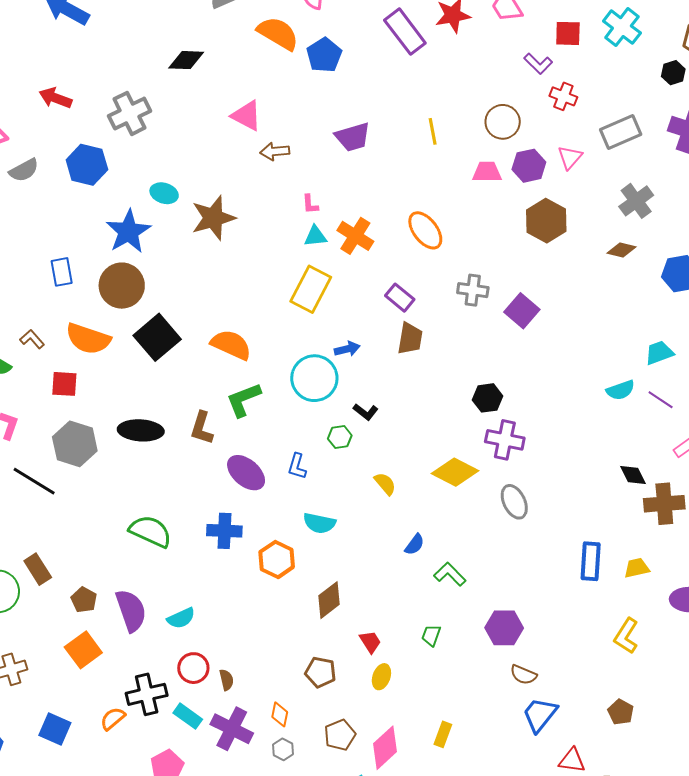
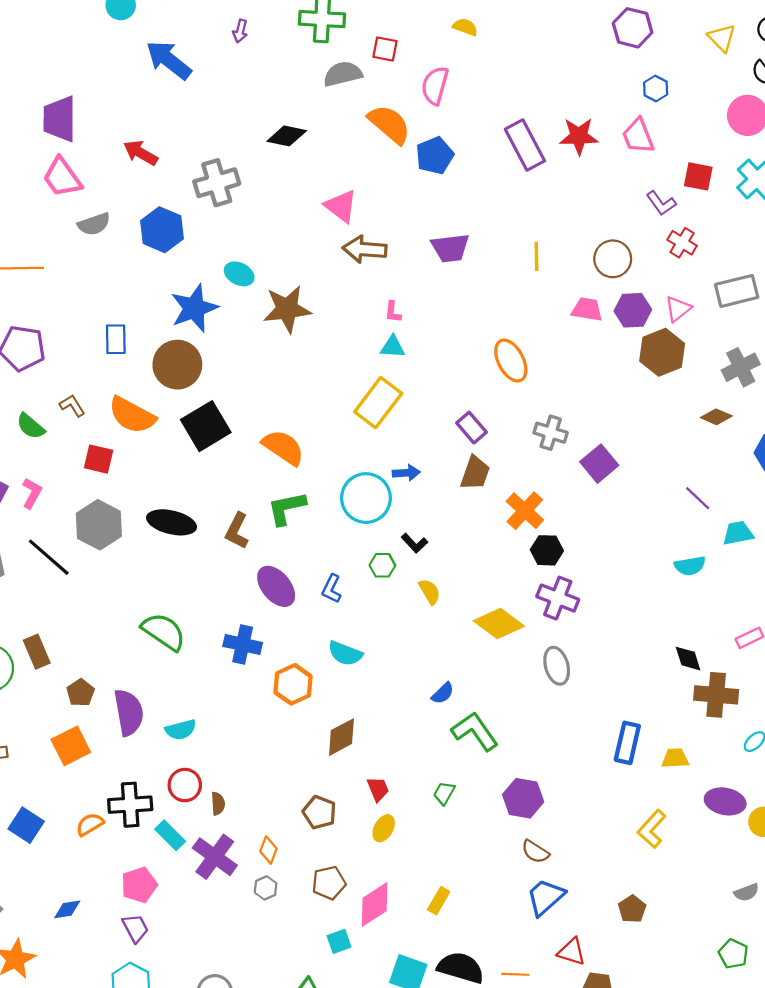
brown arrow: (275, 151) -> (365, 249), size x1.4
brown hexagon: (546, 221) -> (662, 352), moved
orange cross: (355, 236) -> (525, 511), moved
purple line: (661, 400) -> (698, 498), moved
yellow semicircle: (385, 484) -> (430, 592), moved
green L-shape: (450, 574) -> (475, 731), size x1.4

